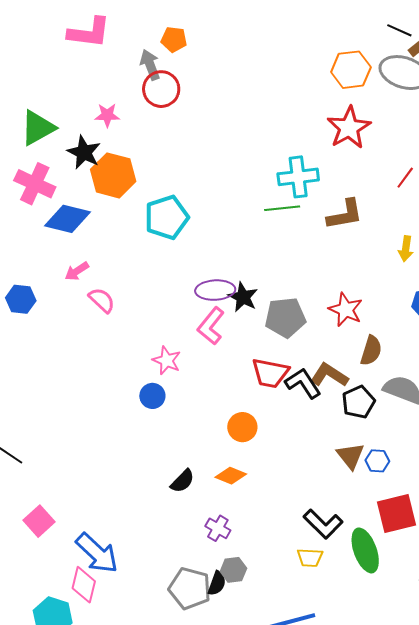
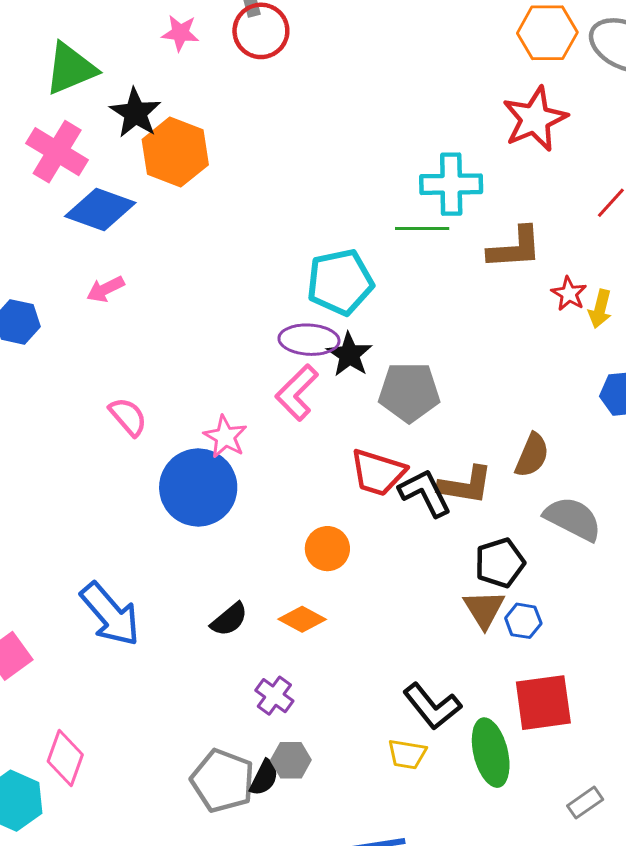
pink star: (107, 115) -> (180, 33), moved
cyan pentagon: (167, 217) -> (340, 282), moved
pink semicircle: (102, 300) -> (128, 417), moved
red star: (346, 310) -> (569, 294), moved, size x0.7
brown L-shape: (329, 375) -> (465, 485), turned 150
blue circle: (152, 396) -> (198, 487), size x2.0
black pentagon: (358, 402) -> (500, 563), moved
blue arrow: (97, 553) -> (110, 614), moved

